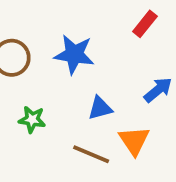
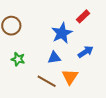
blue star: (74, 54) -> (62, 33), moved, turned 30

